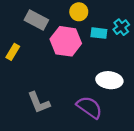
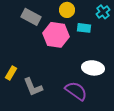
cyan cross: (121, 27) -> (103, 12), moved
yellow rectangle: (13, 52) -> (11, 73), moved

